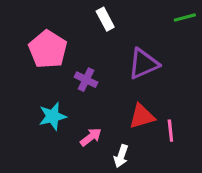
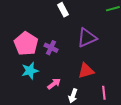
pink pentagon: (48, 49) -> (26, 44), moved
pink line: (170, 131) -> (104, 93), moved

